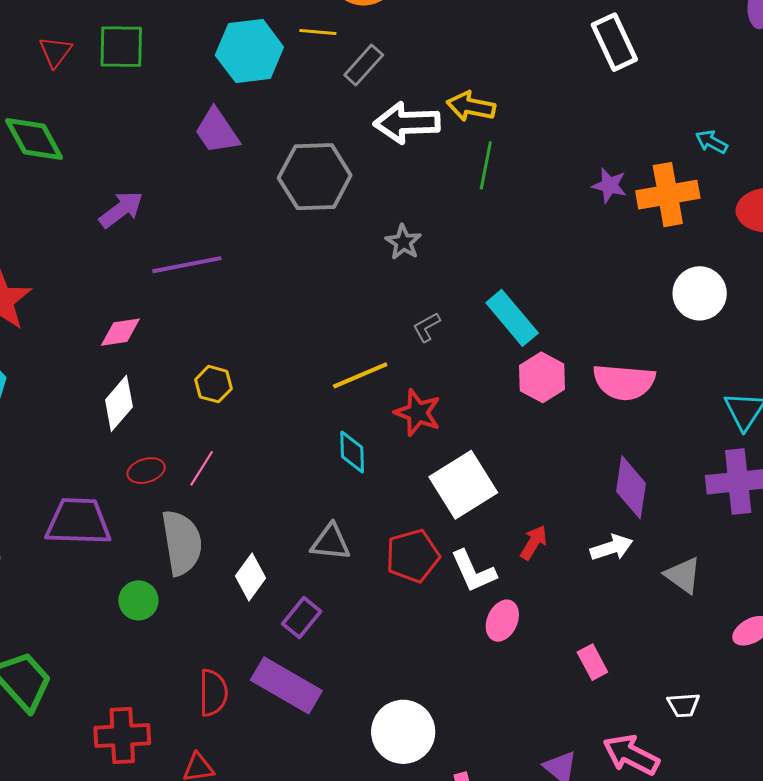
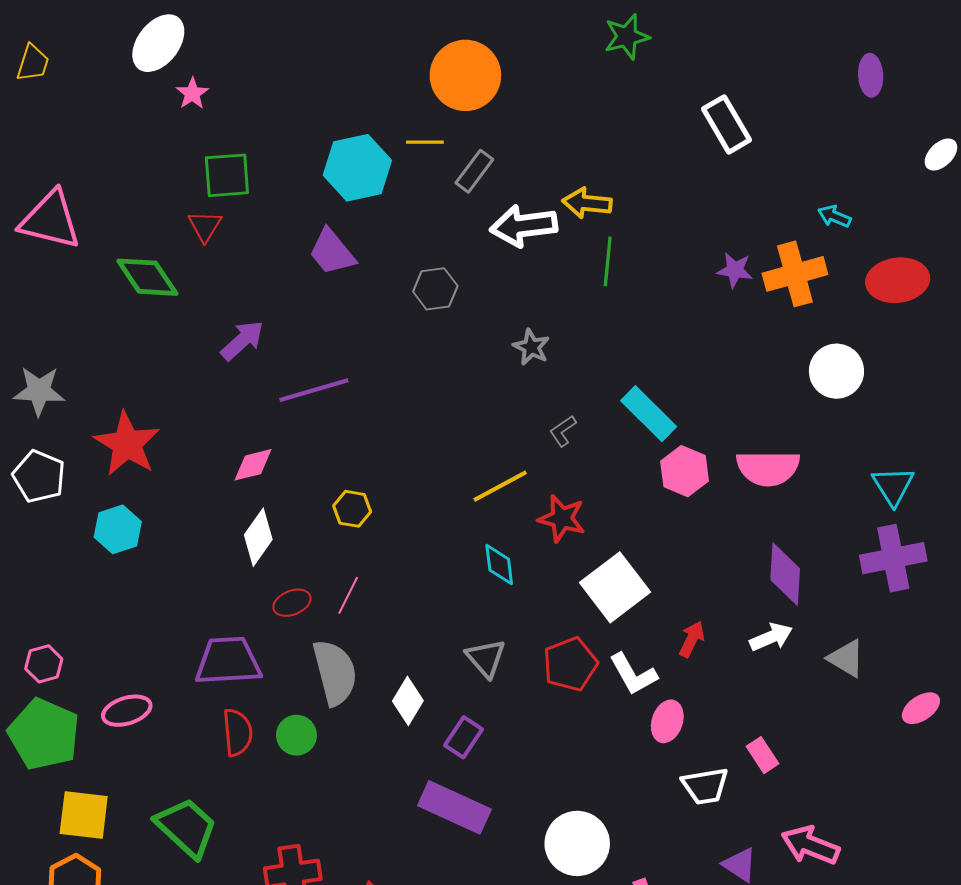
red triangle: (55, 52) -> (205, 226), moved
gray hexagon: (315, 177) -> (435, 289), size x0.6
gray triangle: (331, 542) -> (486, 658), turned 48
red semicircle: (213, 693) -> (237, 732), moved
white trapezoid: (684, 705) -> (705, 786), moved, size x1.4

